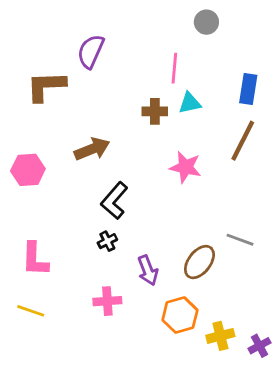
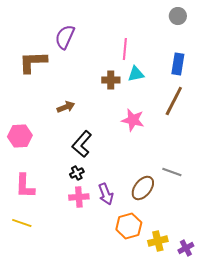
gray circle: (206, 22) -> (178, 16), moved
brown arrow: (92, 149) -> (66, 107), size x0.7
pink hexagon: (28, 170) -> (20, 136), moved
pink cross: (107, 301) -> (79, 197), moved

